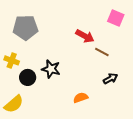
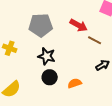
gray pentagon: (25, 28) -> (41, 25), moved
black circle: (28, 77) -> (50, 77), moved

